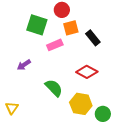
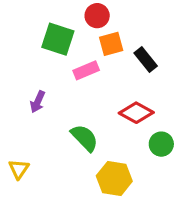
purple arrow: (24, 65) -> (38, 102), turned -32
yellow hexagon: (81, 104) -> (114, 179), moved
green circle: (103, 114) -> (161, 144), moved

